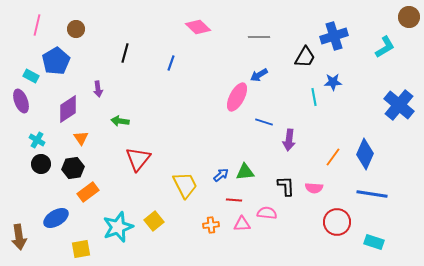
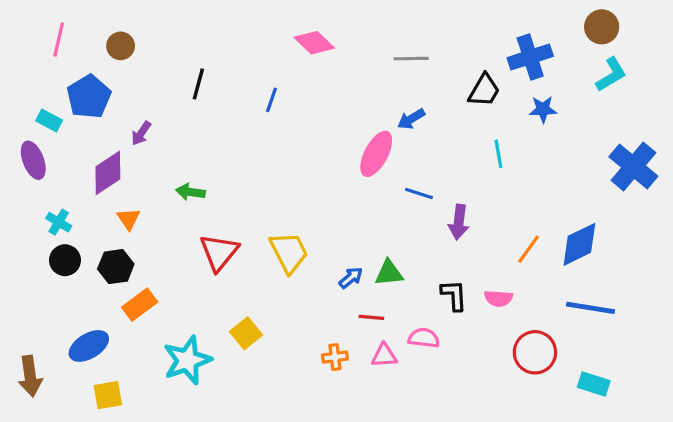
brown circle: (409, 17) -> (602, 27), moved
blue star: (333, 82) -> (543, 109), moved
purple arrow: (98, 89) -> (141, 133), moved, turned 42
blue diamond: (365, 154) -> (579, 244), turned 40
yellow trapezoid: (185, 185) -> (289, 252), moved
yellow square: (154, 221) -> (246, 333), moved
yellow square: (81, 249) -> (108, 395), moved

